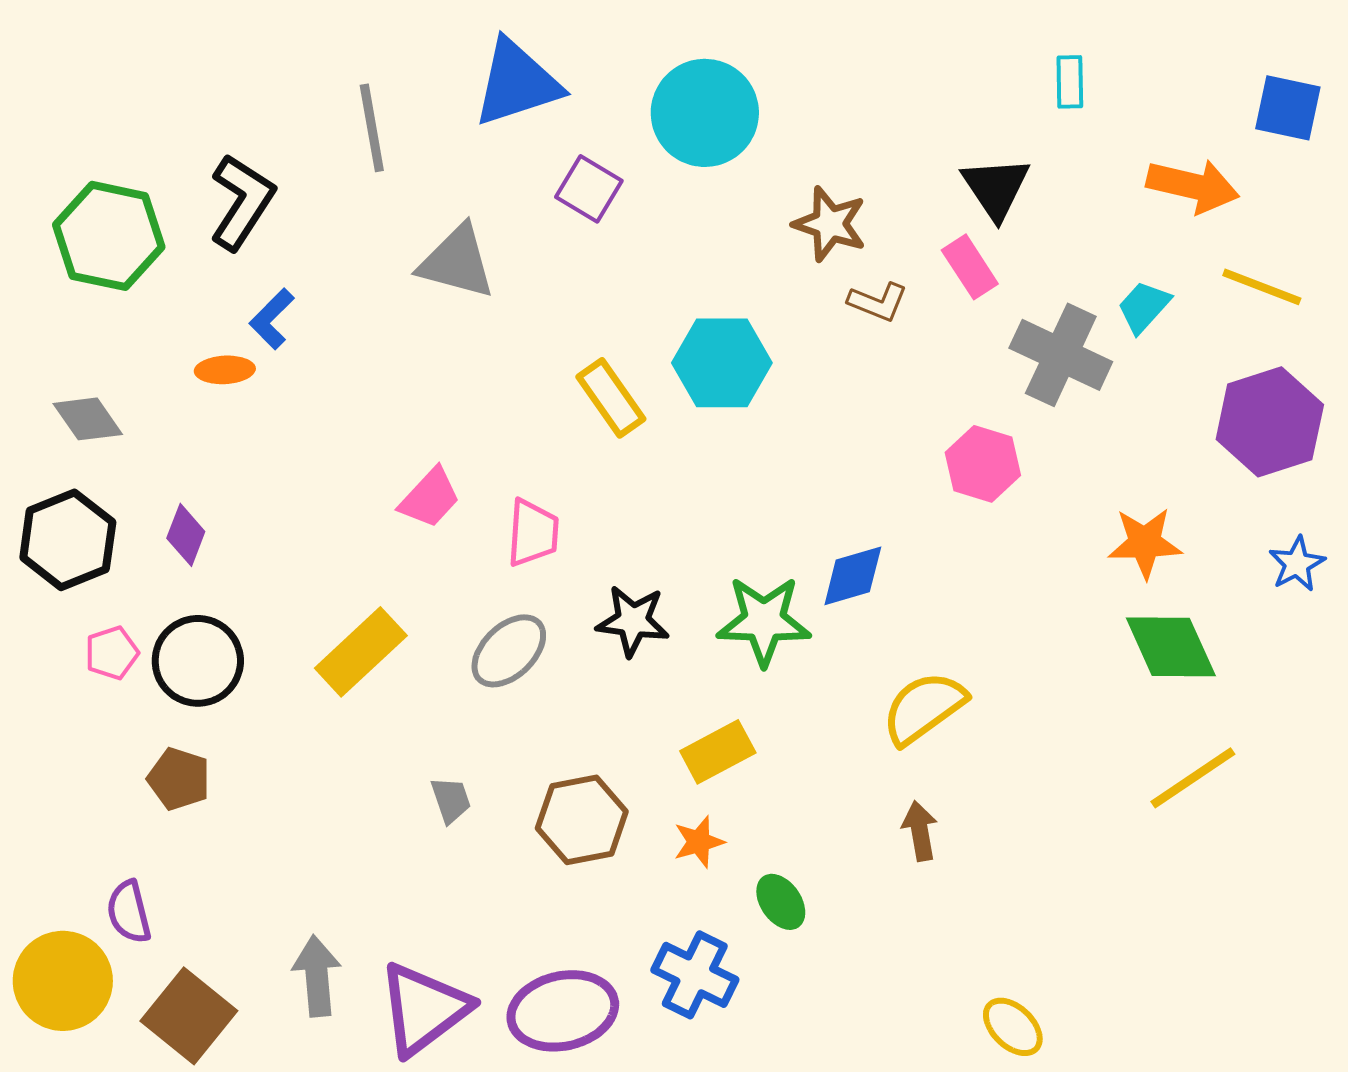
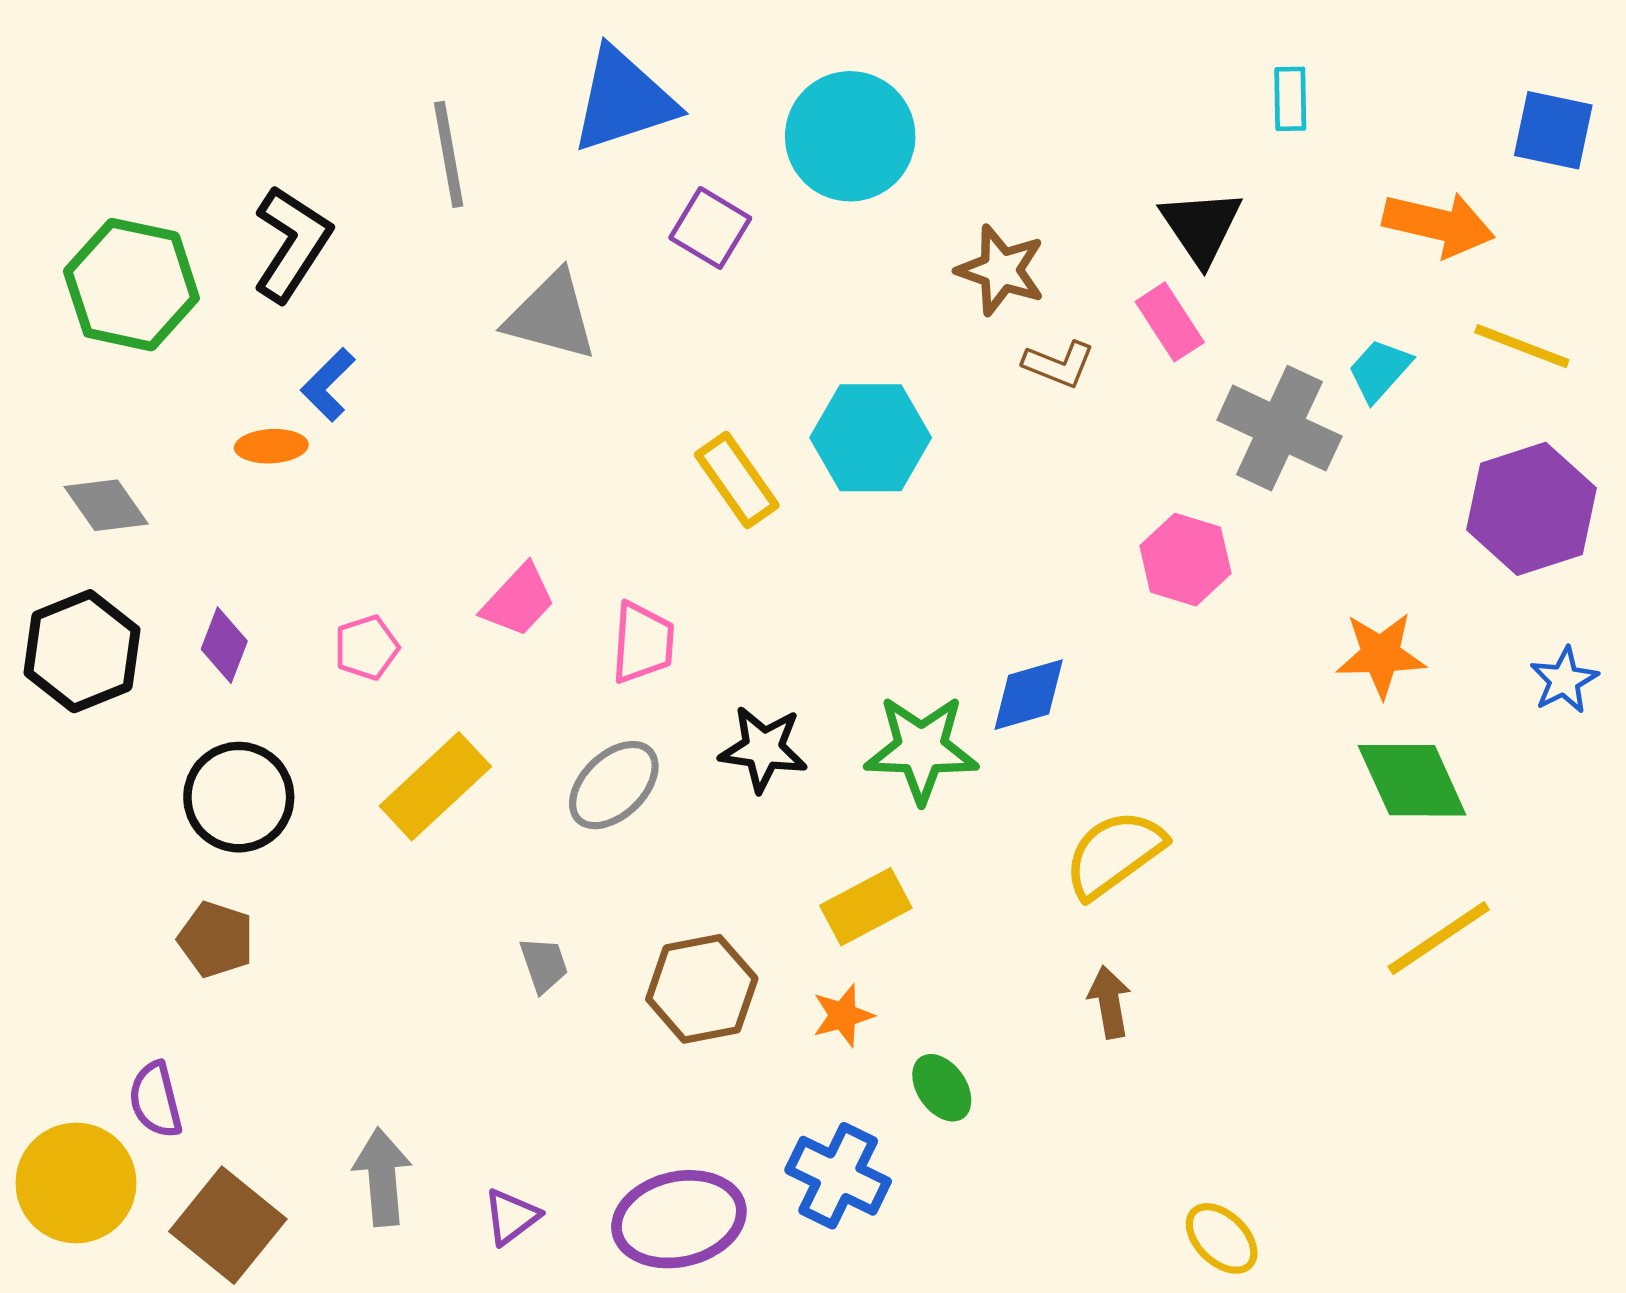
pink pentagon: (112, 653) -> (367, 648), moved
purple triangle: (424, 1009) -> (511, 1217), size x0.5

